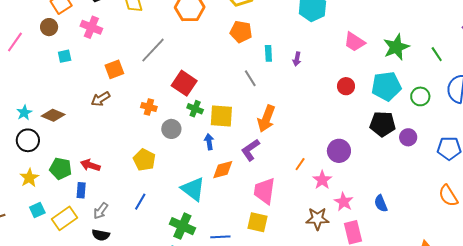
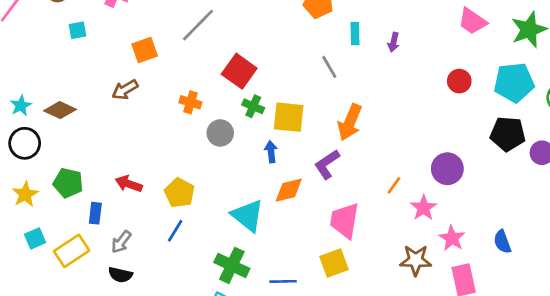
yellow pentagon: (144, 160) -> (180, 193), moved
red arrow: (90, 165) -> (129, 184), moved
yellow square: (257, 222) -> (334, 263), turned -35

